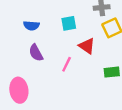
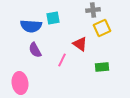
cyan square: (69, 23) -> (53, 18), moved
blue semicircle: (31, 26) -> (31, 26), size x1.5

